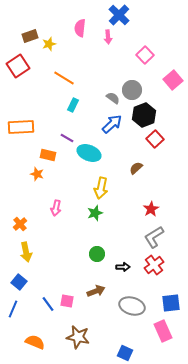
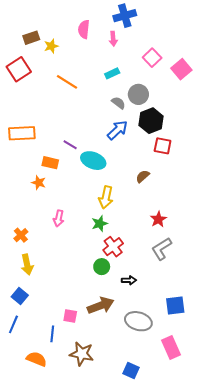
blue cross: (119, 15) -> (125, 16), turned 30
pink square: (173, 80) -> (181, 69), moved
cyan rectangle: (73, 105) -> (112, 73), moved, turned 40
red square: (155, 139) -> (163, 146), turned -36
red cross: (154, 265) -> (113, 247), moved
brown arrow: (96, 291) -> (101, 305), size x1.4
blue square: (171, 303) -> (175, 305), moved
blue line: (48, 304) -> (52, 334), moved, turned 42

